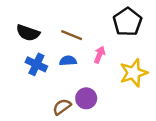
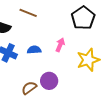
brown line: (72, 35) -> (28, 13), moved

